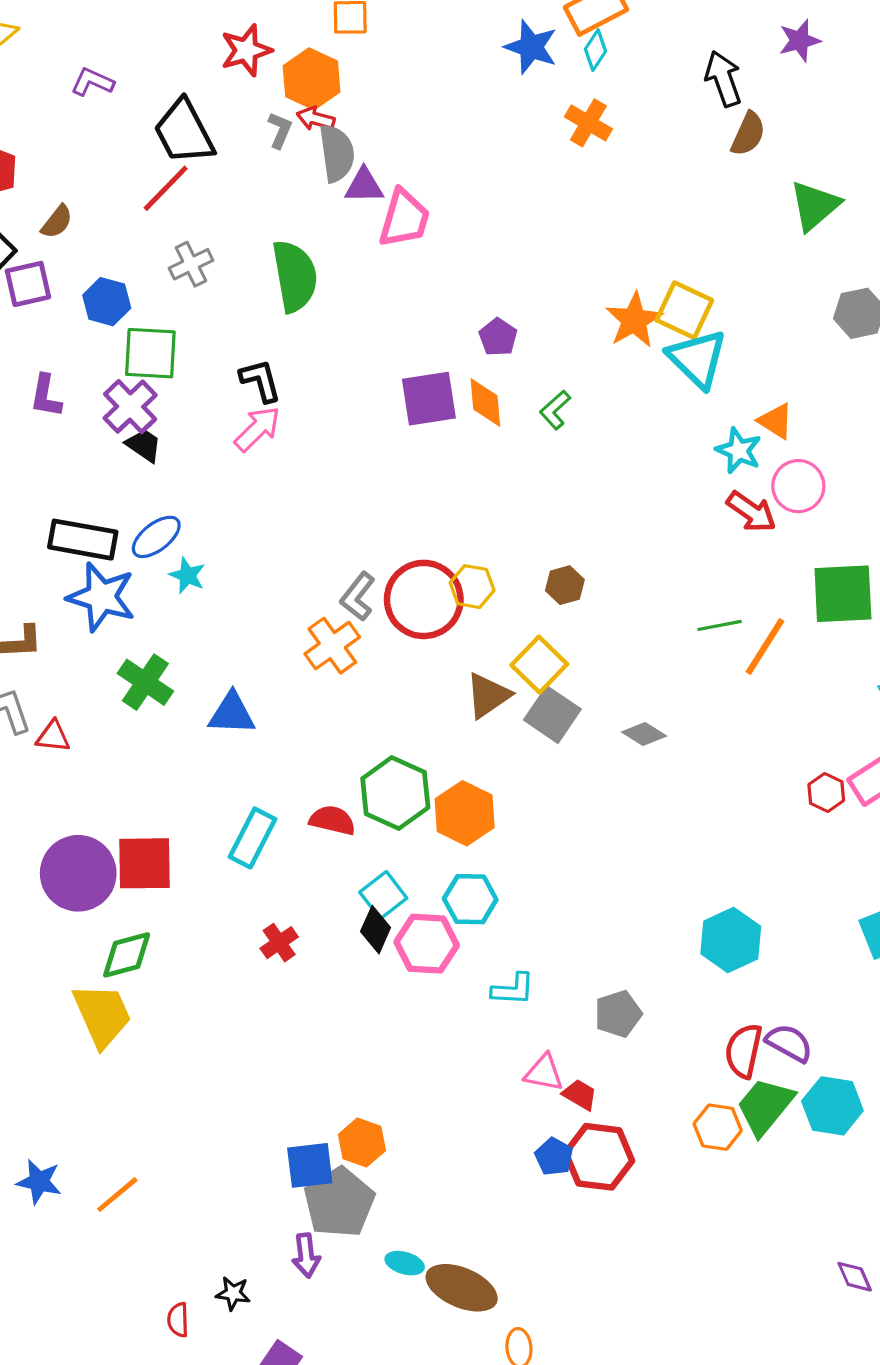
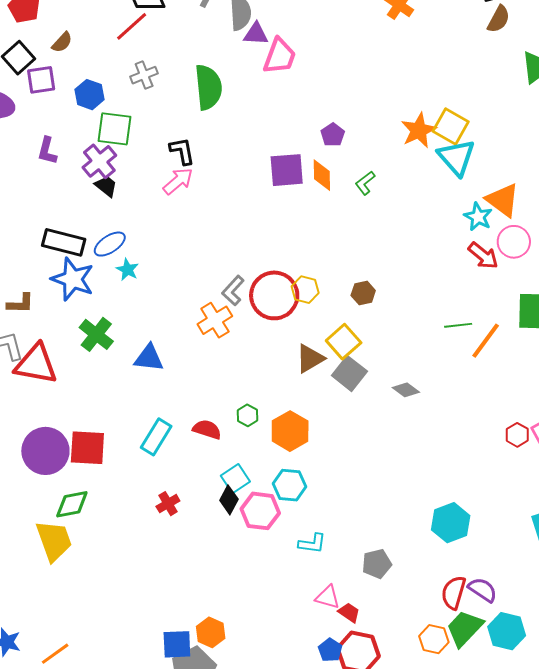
orange triangle: (776, 421) -> (503, 200), size x1.5
red triangle: (53, 736) -> (36, 364), size x2.0
green hexagon: (395, 793) -> (248, 415), size x0.5

